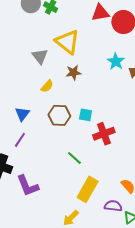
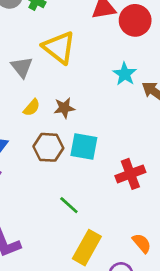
brown star: (73, 73) -> (64, 108), moved
cyan square: (86, 115) -> (84, 146), size x1.5
red cross: (104, 134) -> (130, 174), moved

